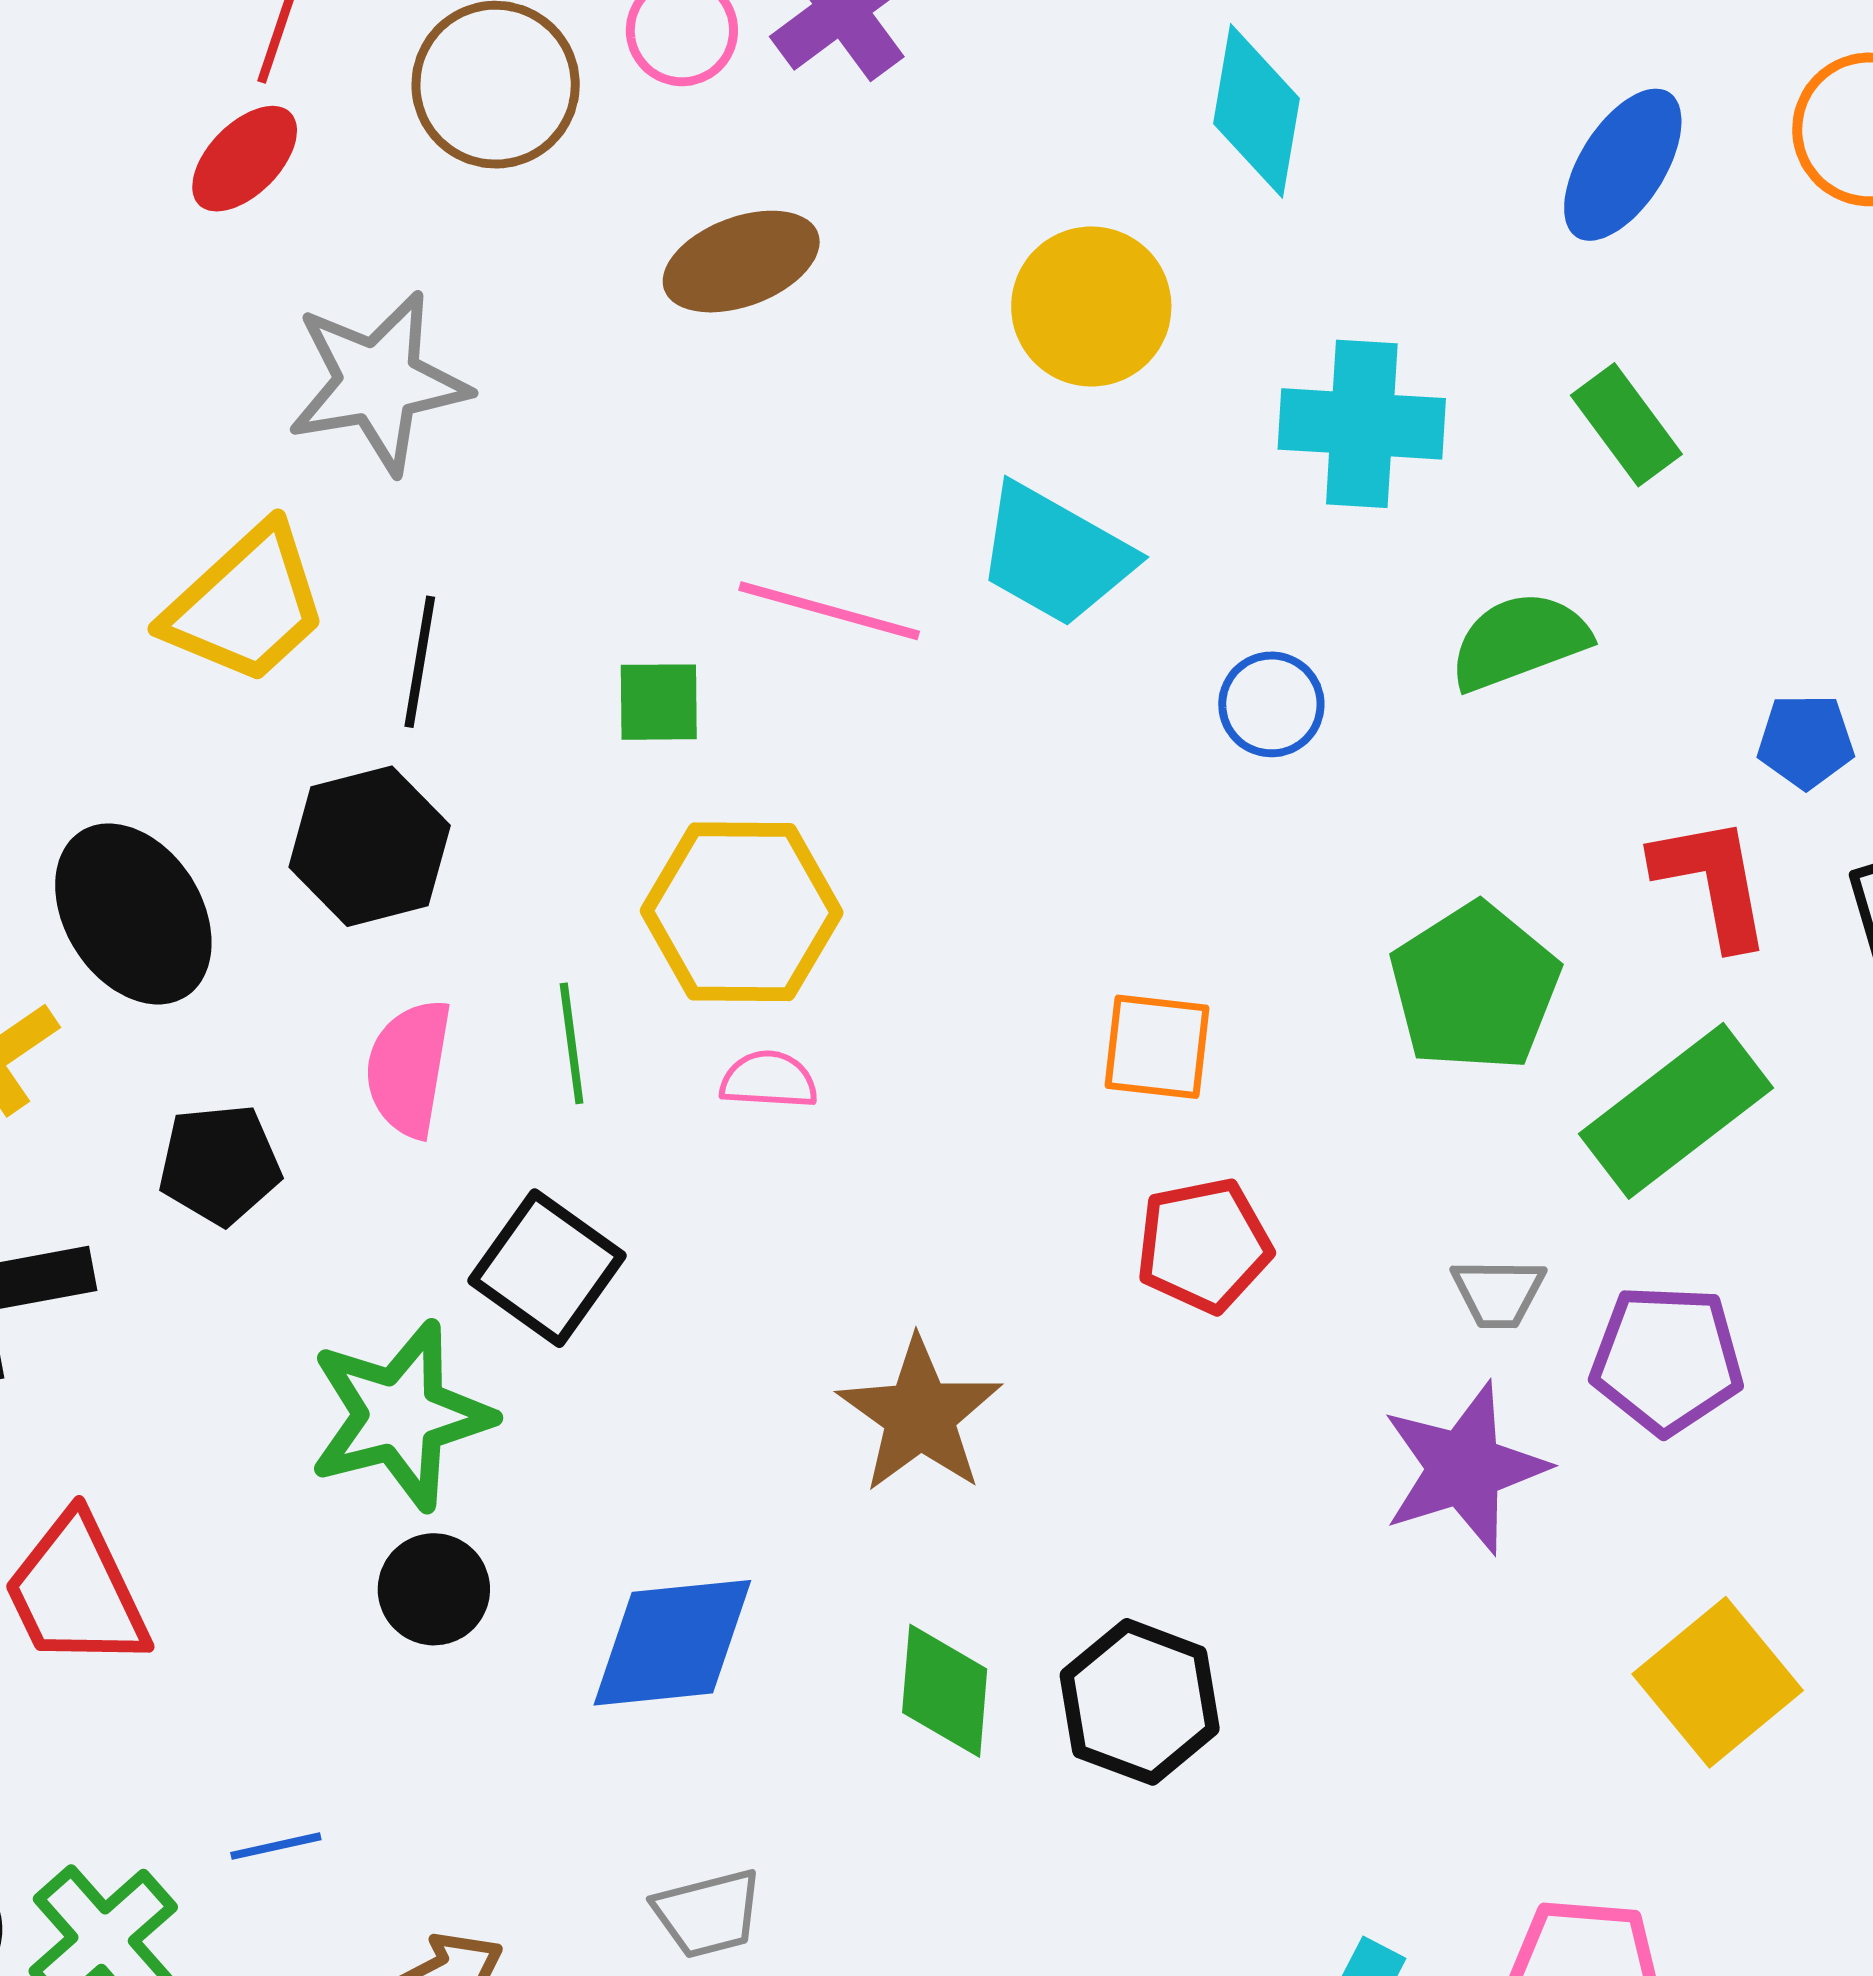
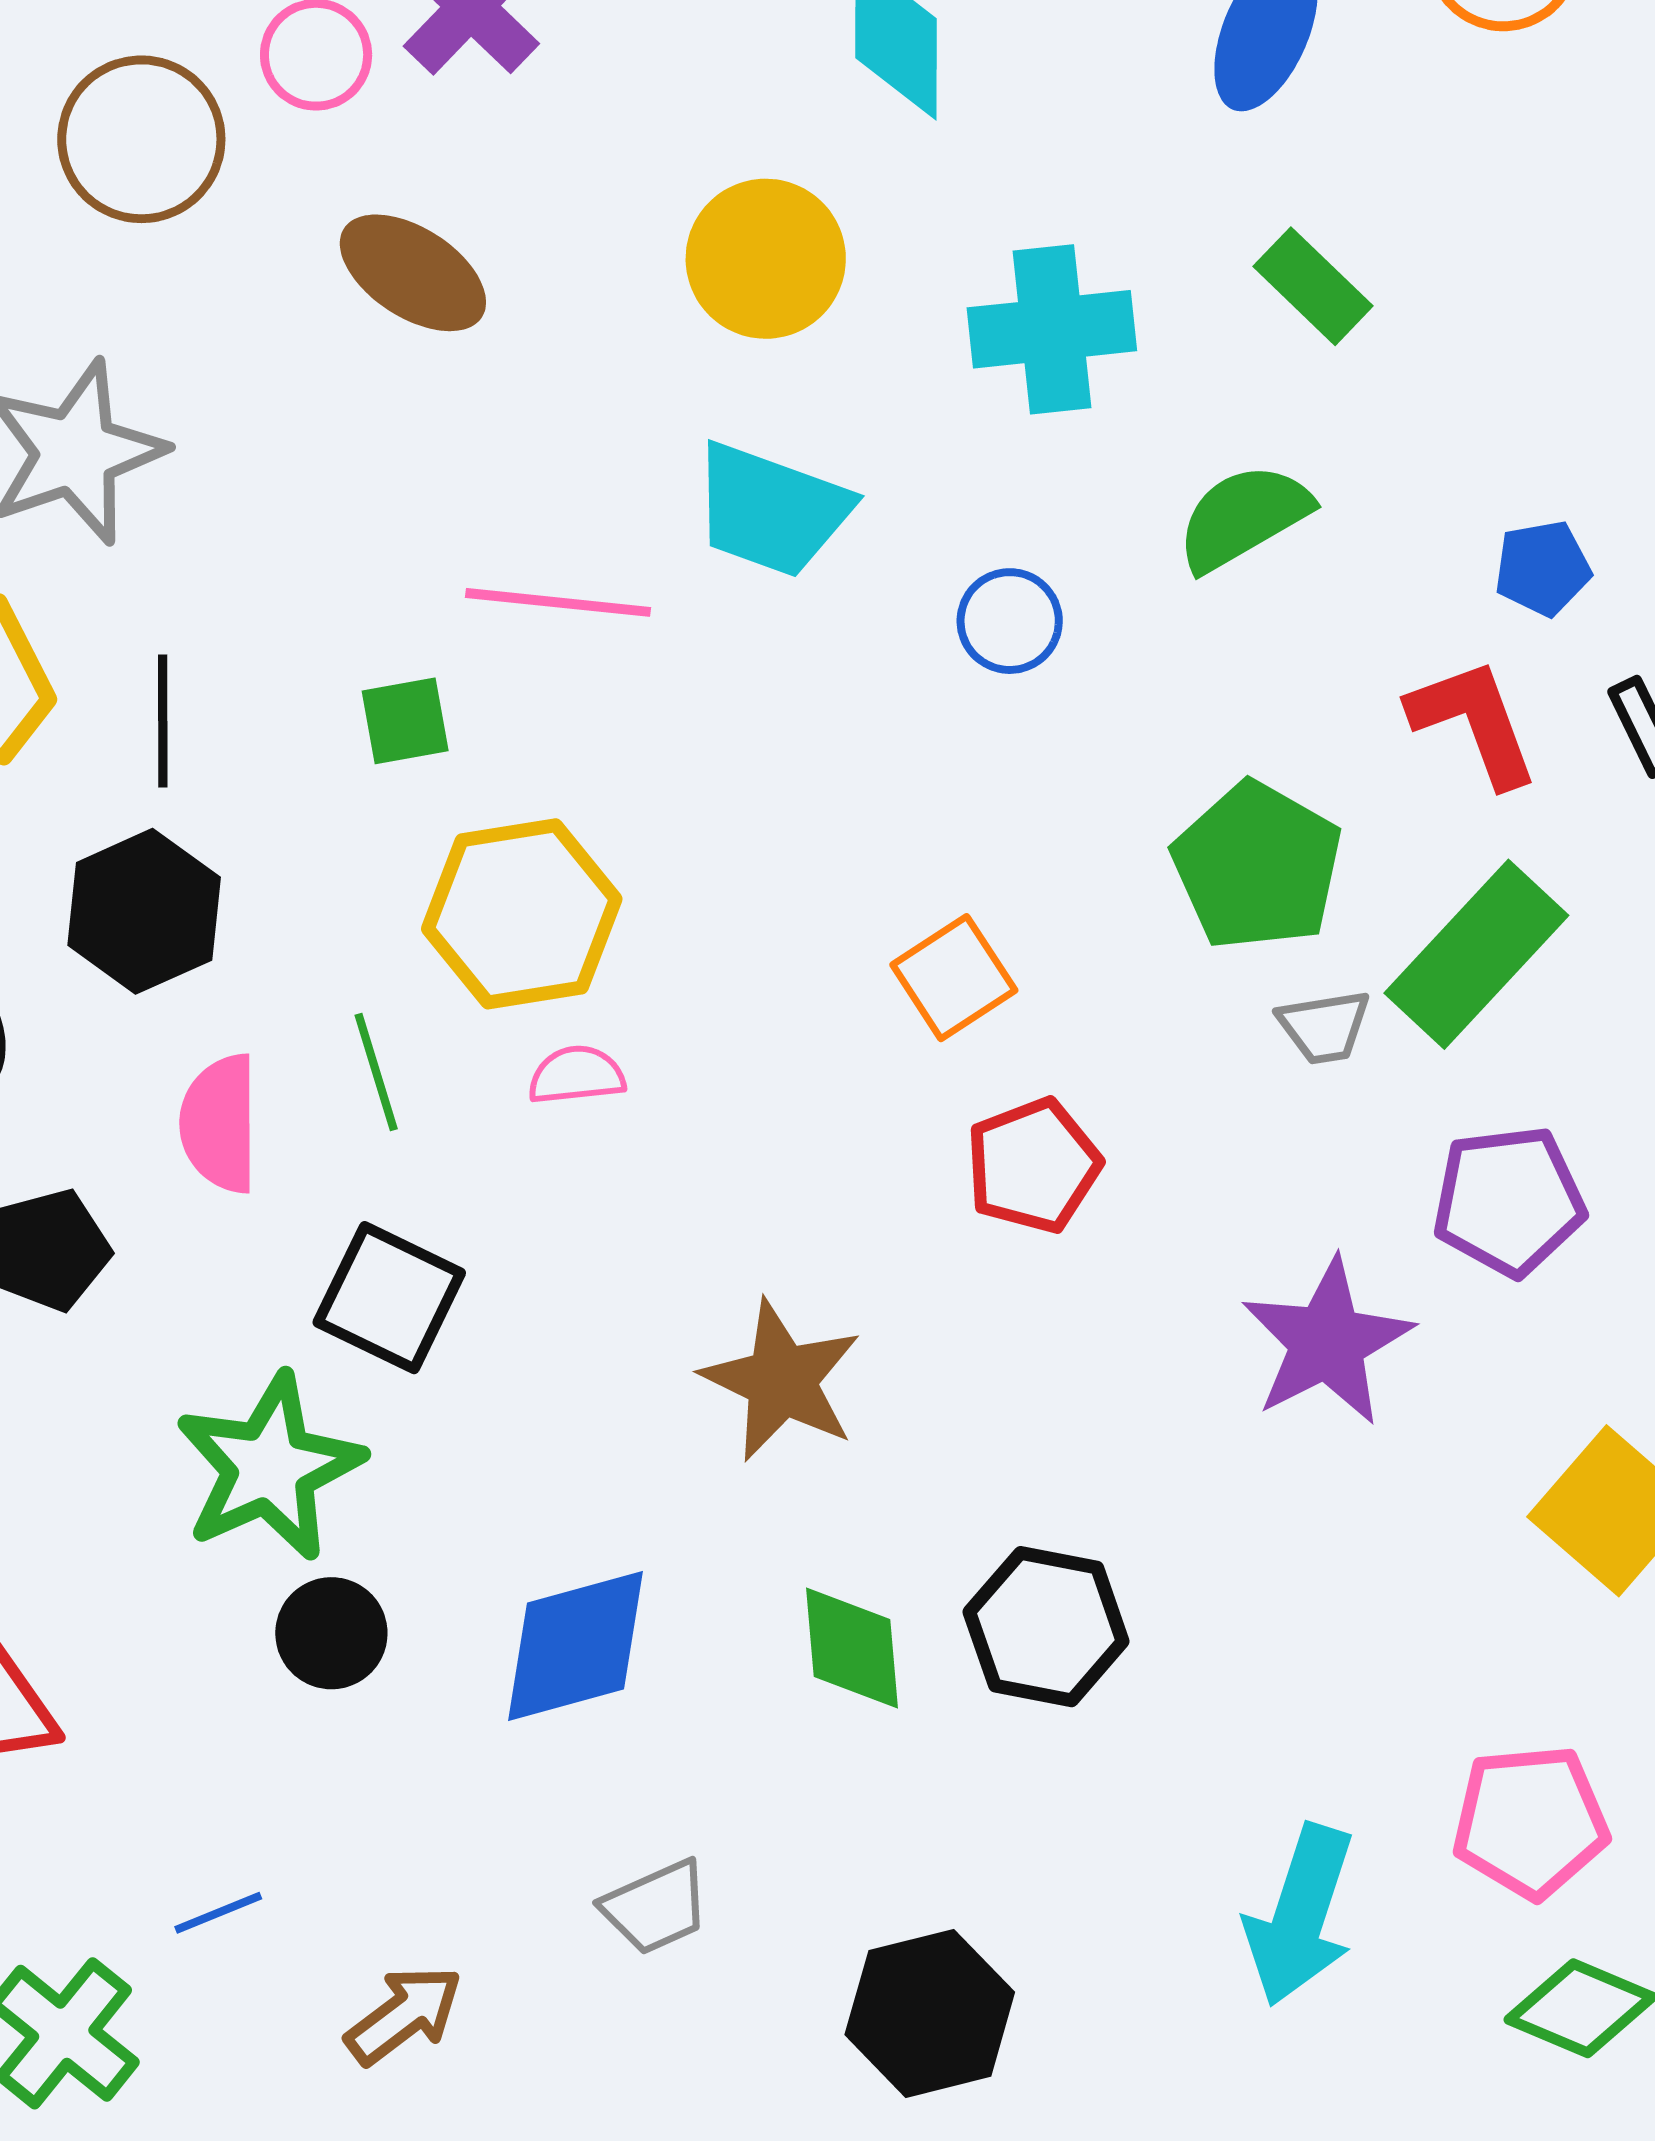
brown ellipse: (741, 262) -> (413, 273), turned 63
orange square: (1157, 1047) -> (954, 978), turned -30
gray trapezoid: (1498, 1293) -> (1324, 1027), moved

